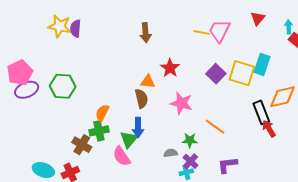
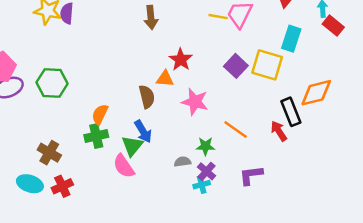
cyan rectangle: (262, 64) -> (291, 39), moved
orange triangle: (148, 82) -> (165, 79), moved
blue arrow: (138, 128) -> (143, 131), turned -30
red arrow: (269, 129) -> (279, 131), moved
brown cross: (82, 145) -> (49, 153), moved

